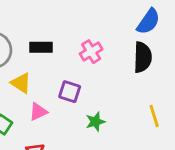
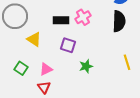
black rectangle: (41, 47) -> (61, 20), moved
pink triangle: (38, 112) -> (46, 69), moved

